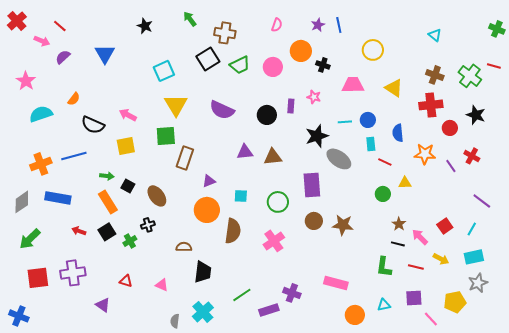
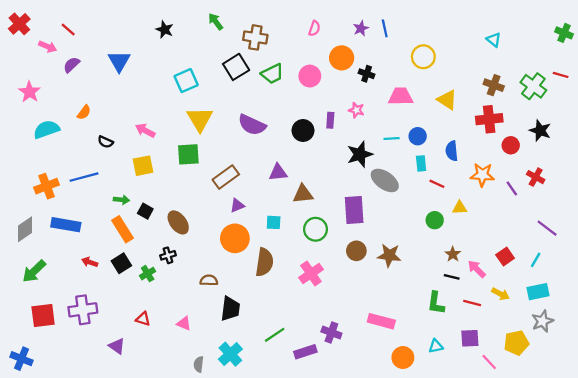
black semicircle: (93, 125) -> (106, 142), size x0.6
brown triangle: (273, 157) -> (303, 194), moved
brown rectangle: (185, 158) -> (226, 177), moved, turned 35

